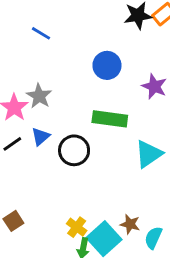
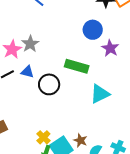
blue circle: (107, 65) -> (93, 30), moved
blue triangle: (41, 137) -> (27, 72), turned 48

